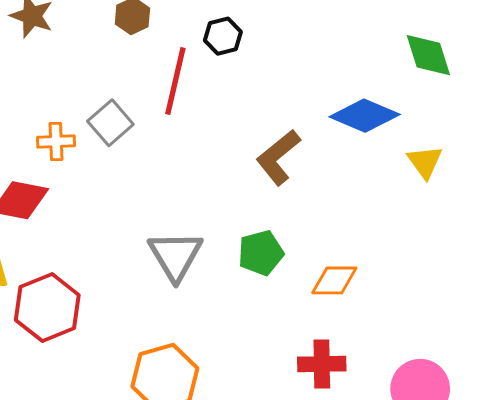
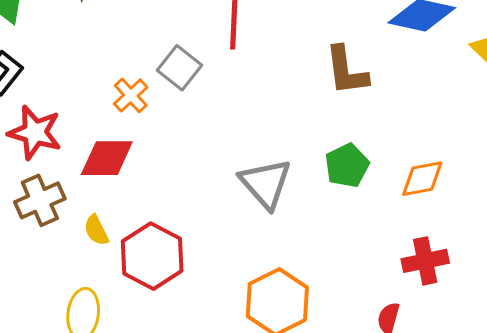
orange cross: (56, 141) -> (131, 95), turned -30
brown L-shape: (278, 157) -> (346, 71), turned -48

